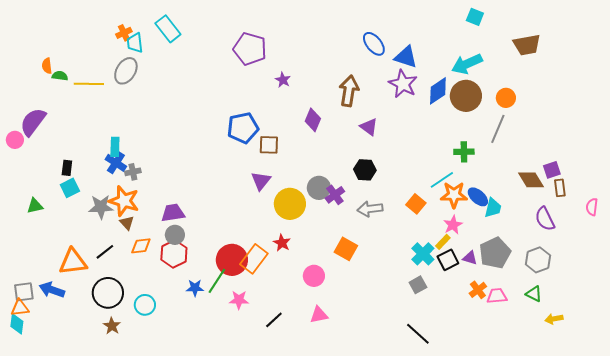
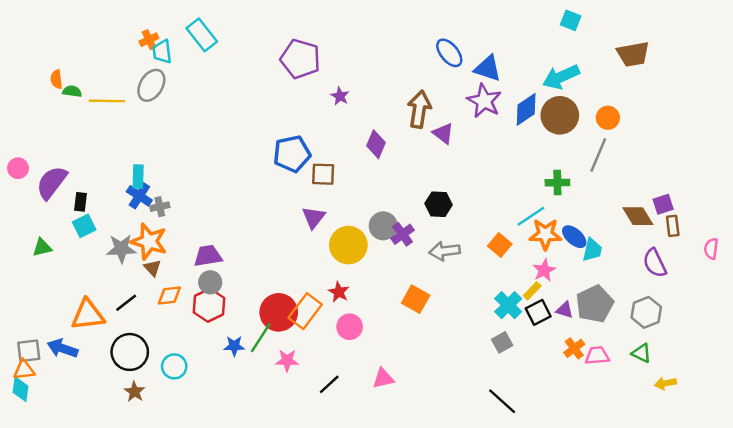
purple semicircle: (33, 122) -> (52, 183), moved
purple triangle: (369, 127) -> (443, 133), moved
pink circle: (314, 276) -> (350, 327), moved

